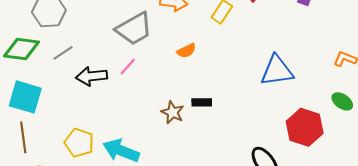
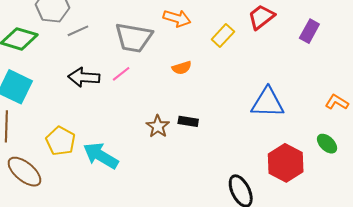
gray trapezoid: (134, 29) -> (134, 38), turned 30
gray line: (63, 53) -> (78, 31), moved

